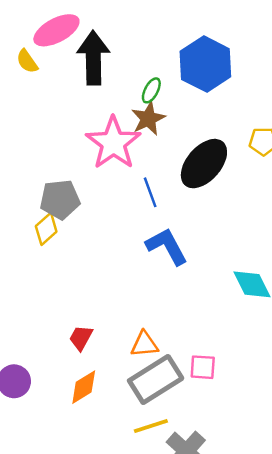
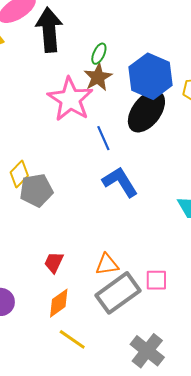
blue hexagon: (205, 64) -> (151, 76), moved
gray pentagon: (60, 200) -> (36, 190), moved
yellow line: (151, 426) -> (72, 339), moved, turned 56

